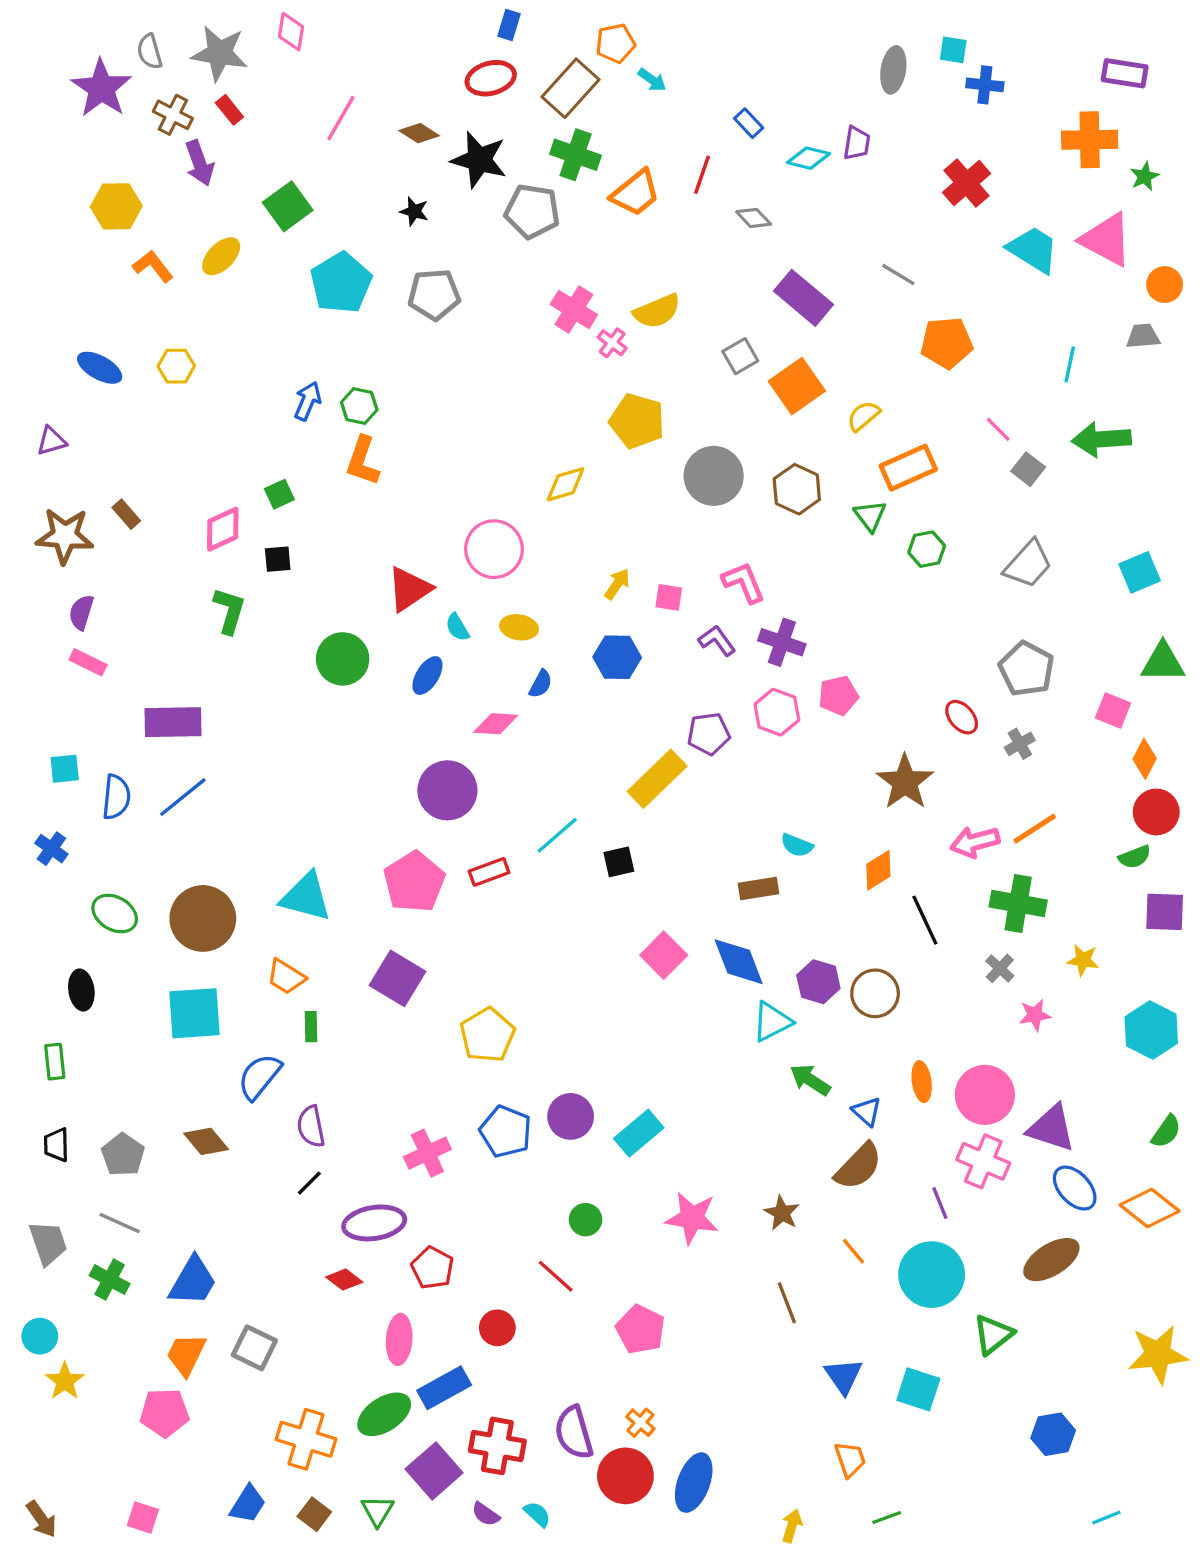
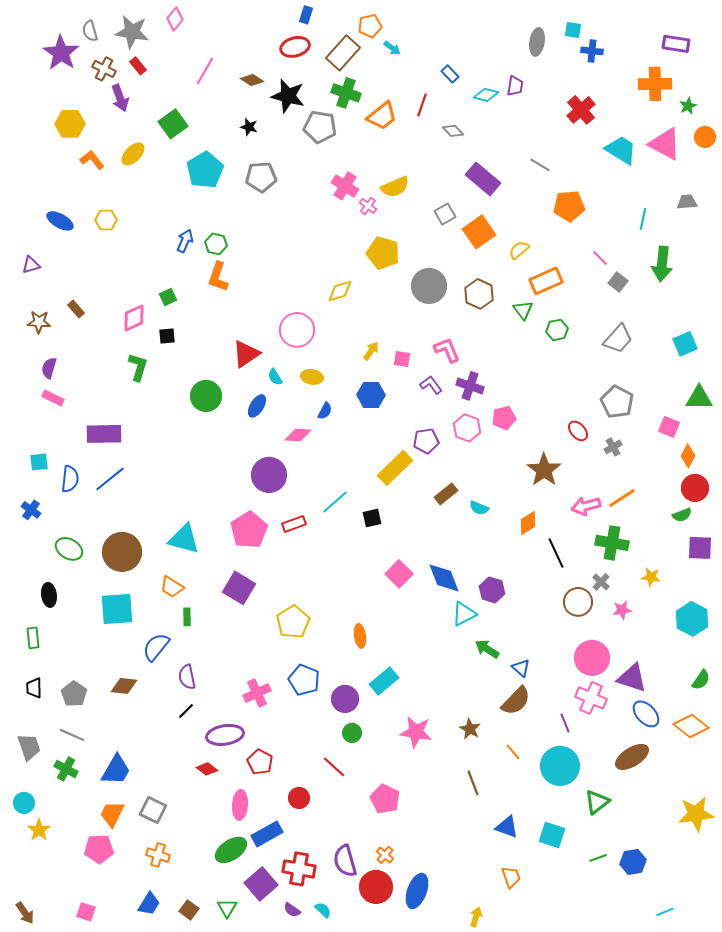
pink diamond: (291, 32) -> (175, 19), turned 30
orange circle: (1165, 285) -> (705, 137), moved
green arrow: (1101, 439) -> (662, 264), turned -80
brown star: (65, 536) -> (39, 322), size x0.7
brown rectangle: (759, 889) -> (446, 494), moved, turned -30
brown circle: (875, 993) -> (578, 602), moved
orange ellipse: (922, 1082) -> (360, 636), moved
purple circle: (571, 1116) -> (345, 699), moved
brown diamond: (206, 1141) -> (124, 686), turned -44
blue triangle: (843, 1376) -> (507, 827), turned -35
orange cross: (306, 1439) -> (158, 855), moved, size x0.7
green line: (887, 1517) -> (598, 858), moved

